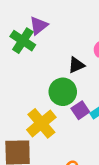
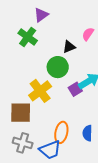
green cross: (23, 41) -> (28, 37), moved
purple square: (80, 110) -> (75, 89), moved

